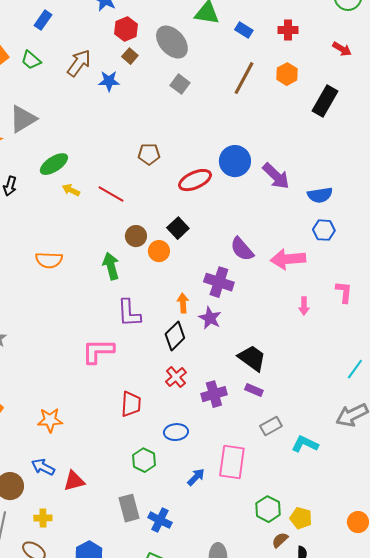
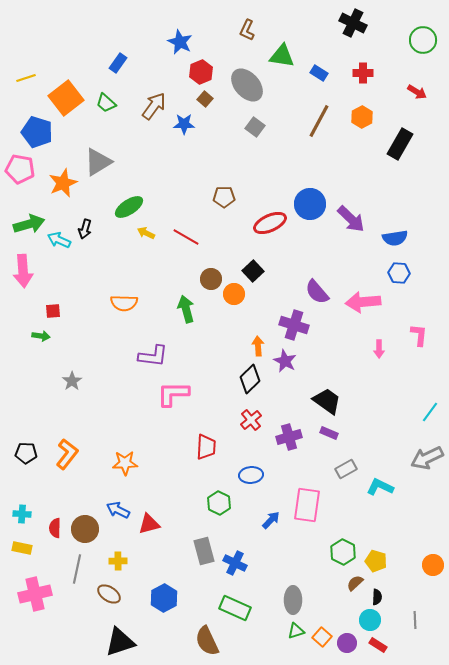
purple L-shape: (129, 313) -> (153, 356), moved, turned -80

